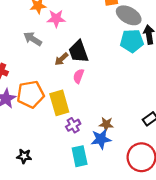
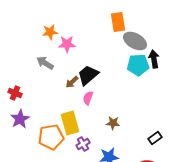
black trapezoid: (79, 52) -> (88, 75), turned 70
orange pentagon: (30, 94) -> (51, 137), moved
brown star: (106, 124) -> (113, 123), moved

